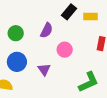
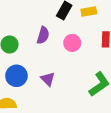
pink circle: (65, 50) -> (72, 43), moved

